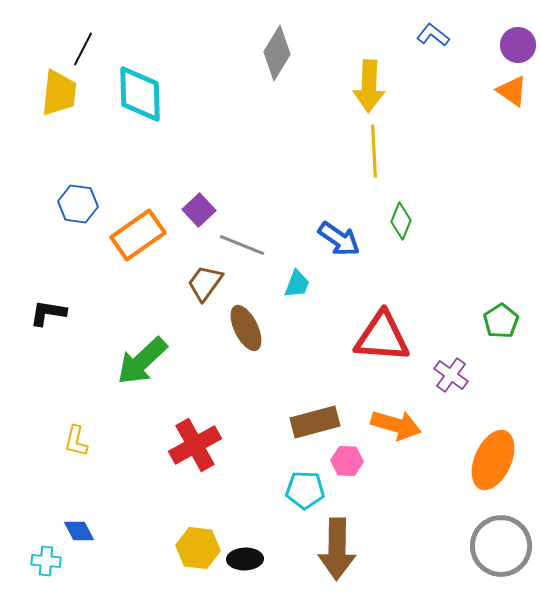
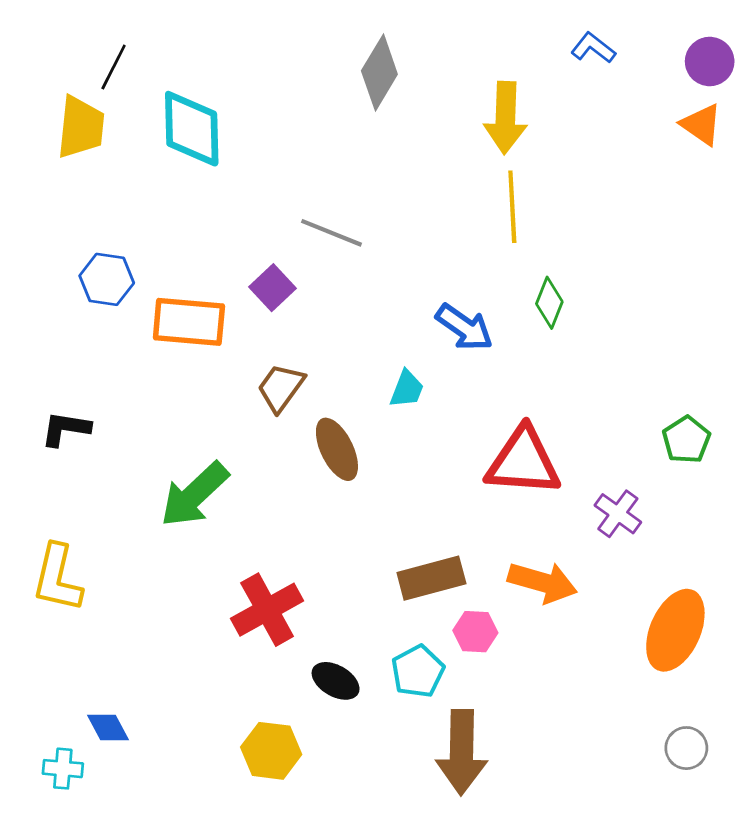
orange rectangle: (138, 235) -> (189, 322), turned 40
gray line: (242, 245) -> (331, 233), moved
yellow L-shape: (76, 441) -> (57, 578), moved, size x1.6
cyan pentagon: (305, 490) -> (418, 671), turned -30
gray circle: (501, 546) -> (686, 748), size x0.5
black ellipse: (245, 559) -> (336, 681), moved, turned 32

